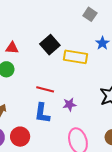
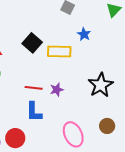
purple star: (69, 104) -> (57, 90), moved

